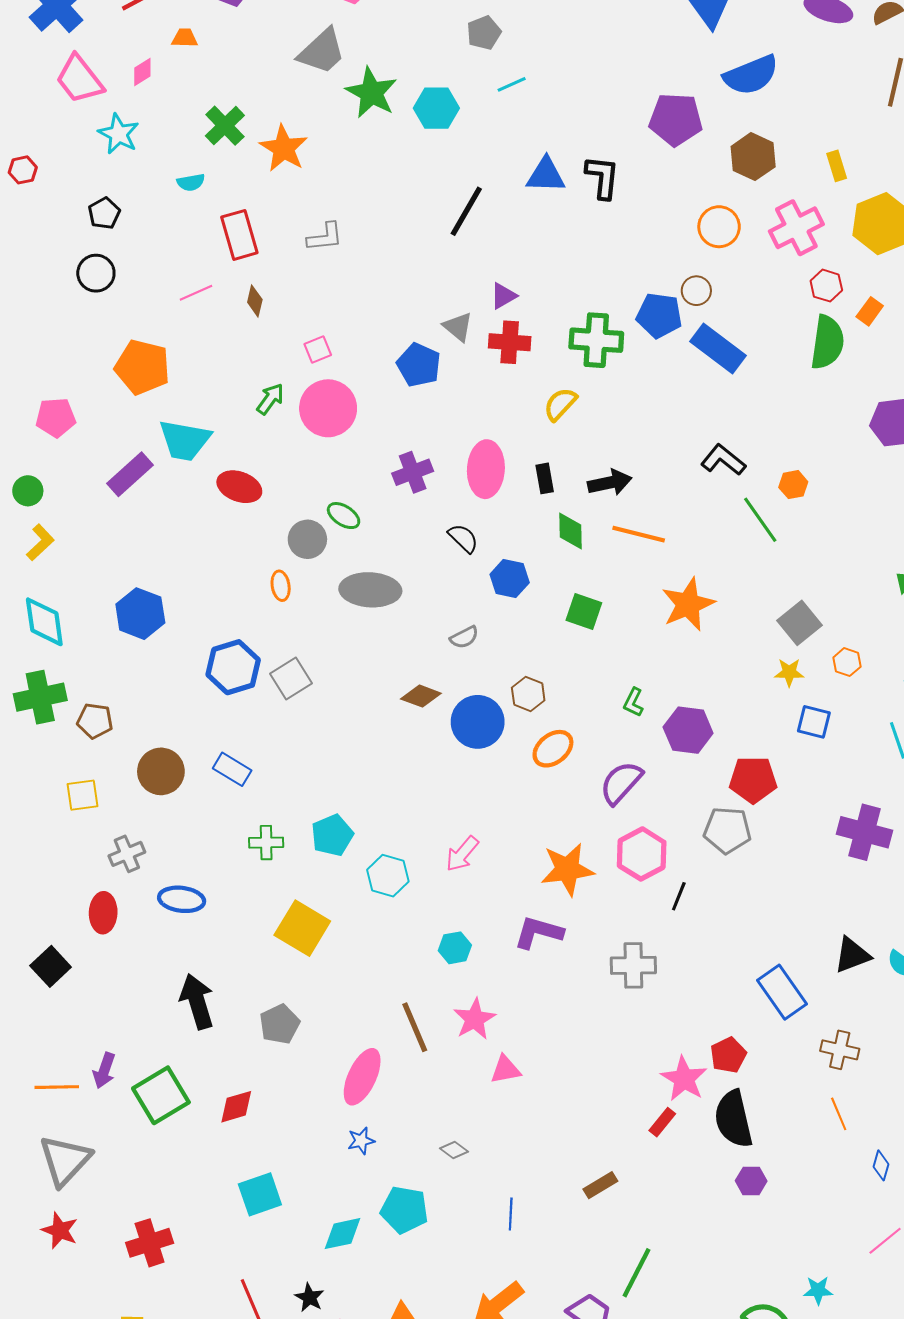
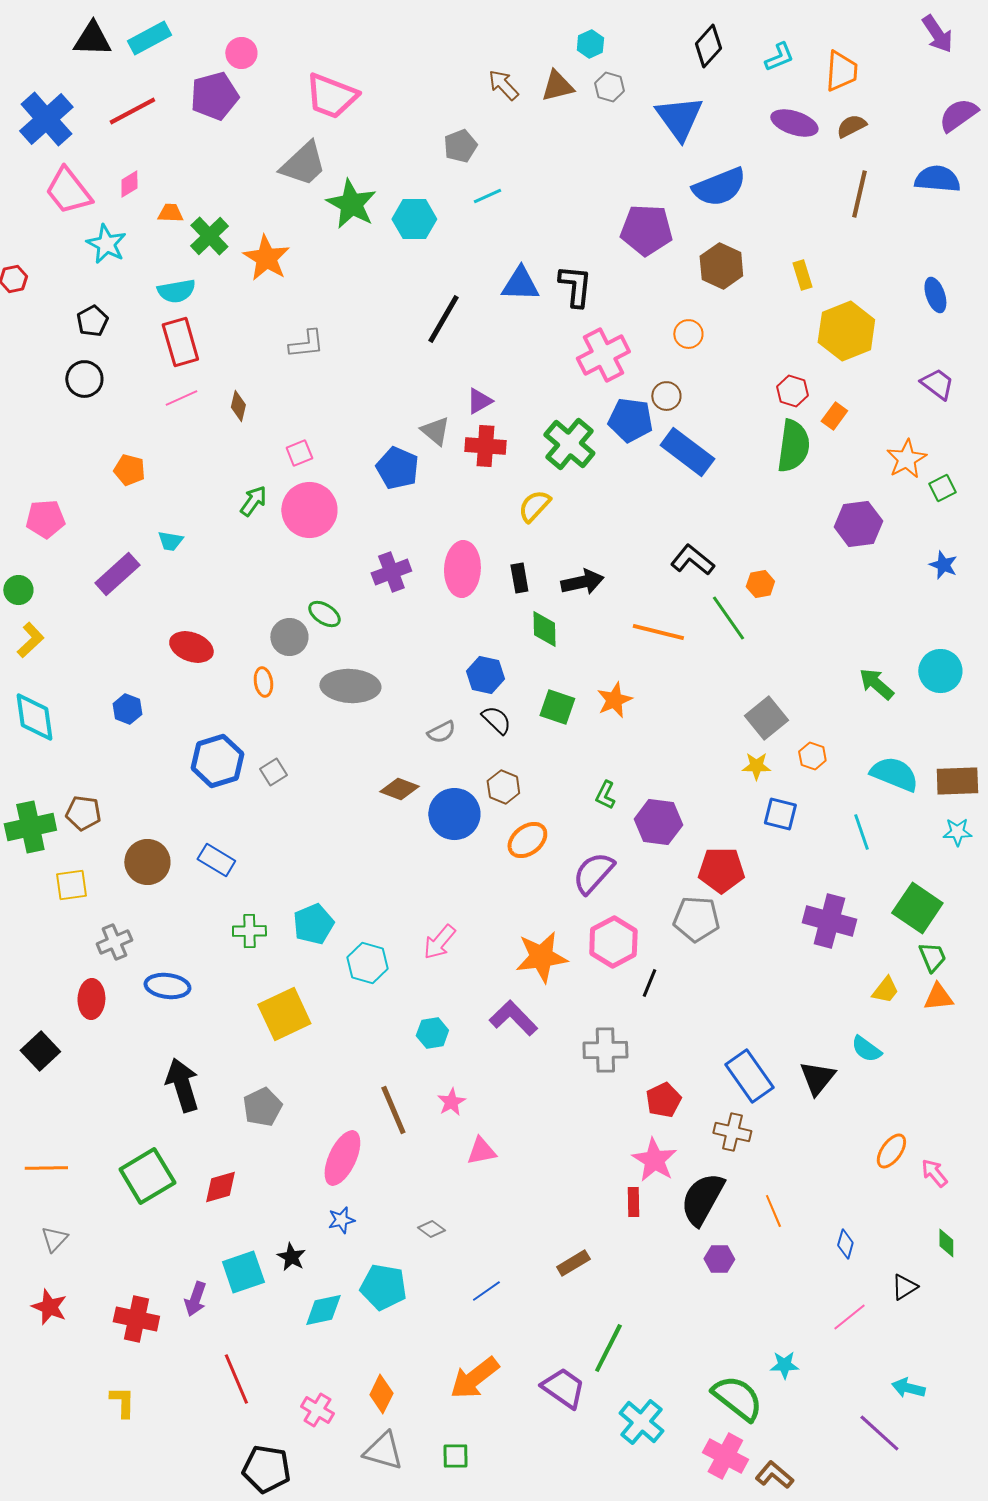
orange trapezoid: (185, 38) -> (170, 213), moved
cyan semicircle: (191, 182) -> (176, 291), size x1.4
orange circle: (719, 227) -> (688, 334), size x0.7
pink cross: (796, 228) -> (603, 355), moved
red rectangle: (239, 235) -> (180, 342), moved
green cross: (596, 340) -> (569, 444), turned 36
orange pentagon: (142, 367) -> (129, 470), size x0.6
cyan trapezoid: (185, 440) -> (170, 541), size x0.5
red ellipse: (239, 487) -> (191, 647), moved
orange line: (639, 534) -> (658, 632), moved
black semicircle: (463, 538) -> (496, 720), moved
orange star: (688, 604) -> (614, 700), moved, size x0.7
blue hexagon: (140, 614) -> (127, 709), size x0.6
gray square: (291, 679) -> (273, 772), size x0.7
green cross: (40, 697) -> (30, 827), moved
yellow square: (302, 928) -> (284, 1014), turned 34
purple L-shape: (538, 932) -> (513, 1018), turned 30
black triangle: (852, 955) -> (817, 1078), moved, turned -30
pink star: (475, 1019) -> (451, 1102), size x0.7
brown cross: (840, 1050) -> (732, 1132), moved
red pentagon: (728, 1055) -> (663, 1100), moved
purple arrow: (104, 1071) -> (195, 1299), moved
orange line: (839, 1114) -> (773, 1211), moved
black semicircle: (733, 1119) -> (702, 1199), turned 42
red rectangle: (662, 1122) -> (633, 1202), turned -40
gray triangle: (65, 1160) -> (54, 1239), size x0.5
blue line: (511, 1214) -> (486, 1291), turned 52
red cross: (150, 1243) -> (136, 1319), turned 30
black star: (309, 1298) -> (291, 1257), moved

